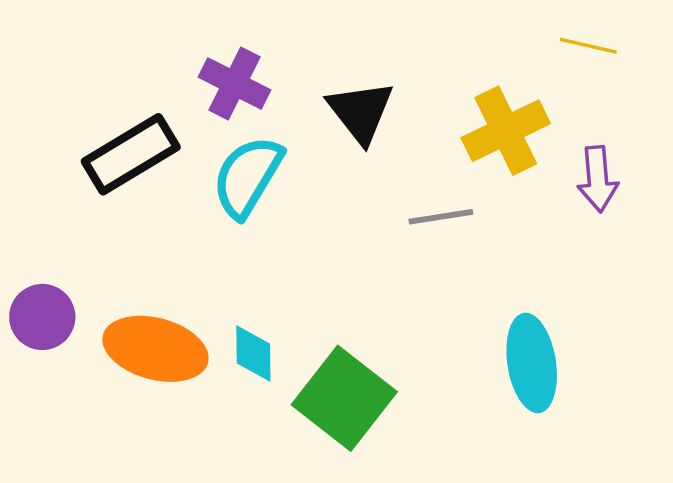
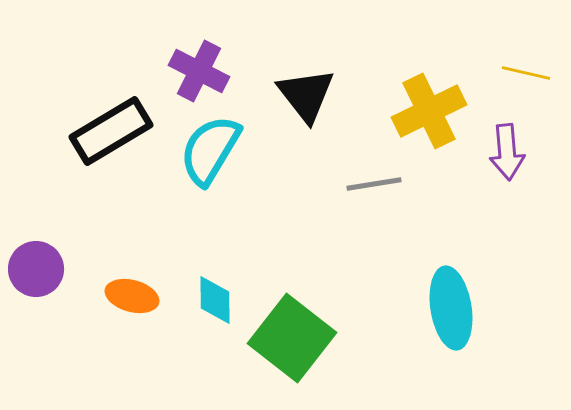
yellow line: (588, 46) -> (526, 73), moved
orange ellipse: (155, 349) -> (132, 296), size x0.6

